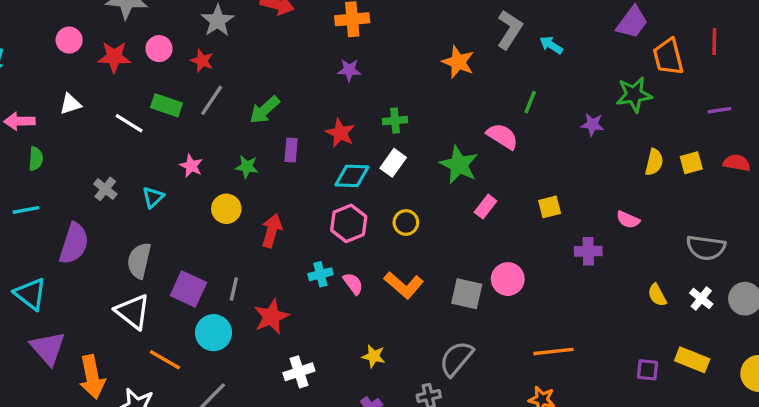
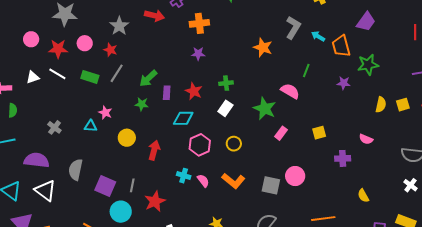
orange trapezoid: (668, 57) -> (341, 46), moved
white line: (129, 123) -> (57, 74), moved
purple rectangle: (291, 150) -> (167, 93), moved
green star: (247, 167) -> (142, 104), moved
cyan diamond: (352, 176) -> (183, 118), moved
cyan triangle: (153, 197) -> (91, 126), moved, turned 48
purple semicircle: (74, 244) -> (37, 160), turned -100
cyan cross: (320, 274) -> (184, 176), turned 32
yellow semicircle: (657, 295) -> (363, 196), moved
white triangle: (133, 312) -> (45, 191), moved

